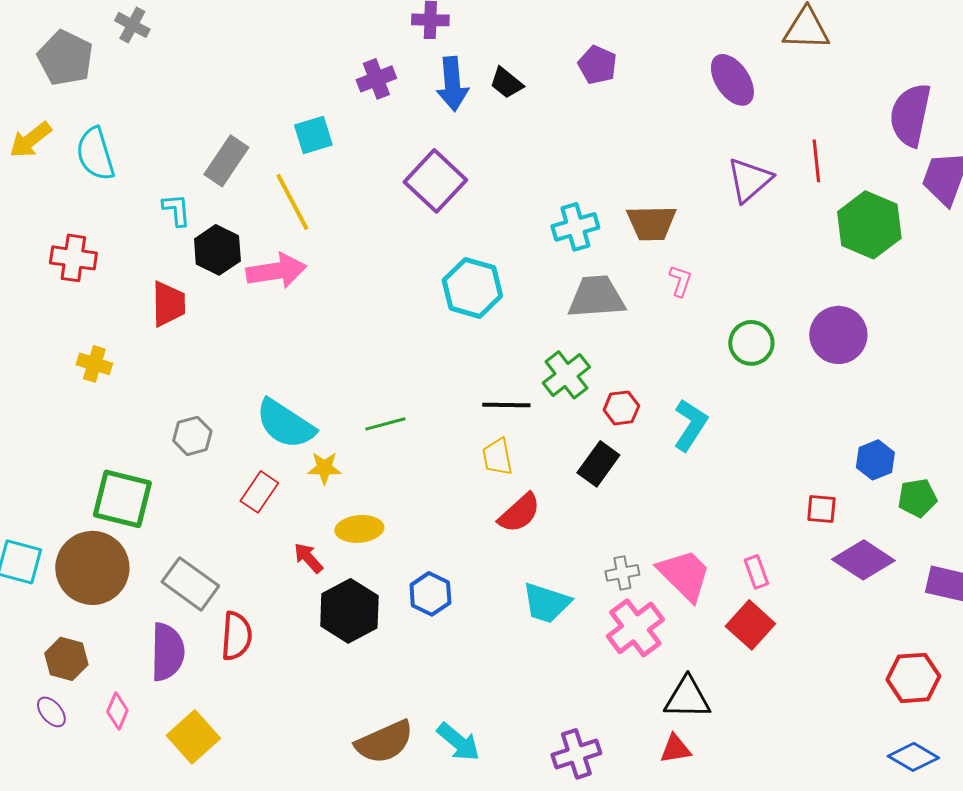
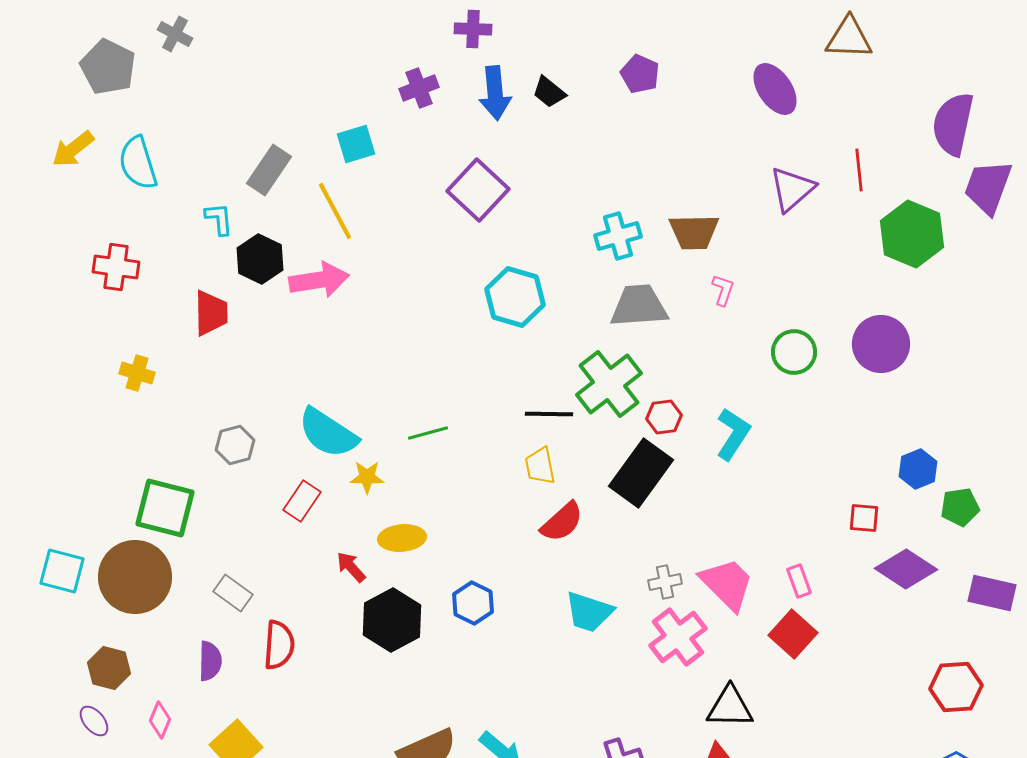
green cross: (566, 375) -> (609, 384), size x1.4
black rectangle: (598, 464) -> (641, 473), size x1.5
gray rectangle: (190, 584) -> (233, 593), size x0.7
purple semicircle: (167, 652) -> (210, 661), size x0.7

